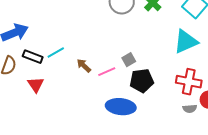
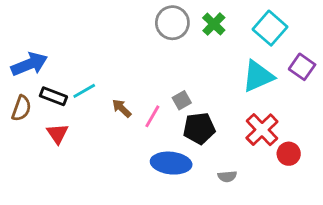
pink line: (107, 72) -> (152, 116), turned -36
red cross: (189, 82) -> (262, 130), turned 35
gray semicircle: (190, 109) -> (227, 176), moved

